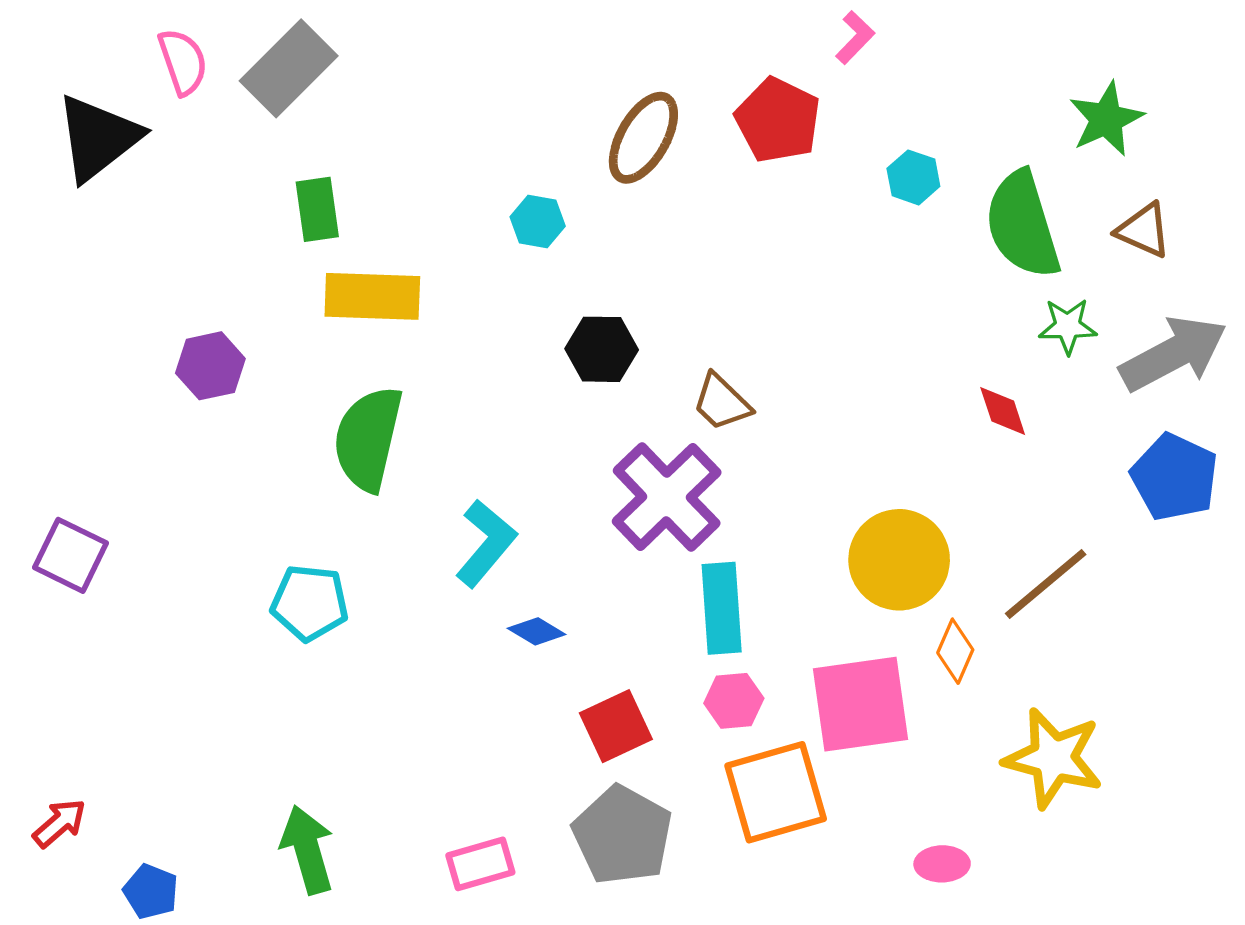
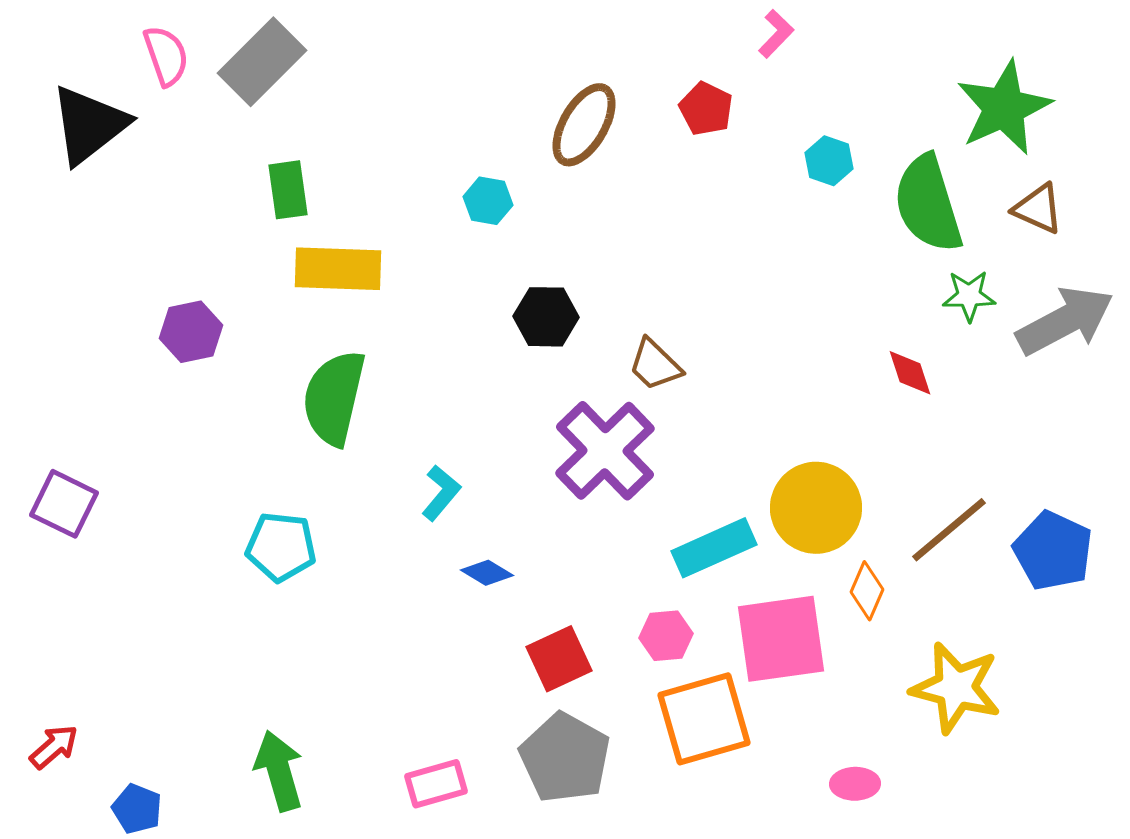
green star: (1106, 119) -> (1004, 108), size x1.4
red pentagon: (778, 120) -> (706, 109), size x0.7
blue pentagon: (1175, 477) -> (1053, 551), moved
cyan L-shape: (486, 543) -> (441, 493), size x0.7
cyan rectangle: (722, 608) -> (714, 548), moved, turned 70

